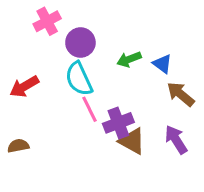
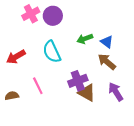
purple circle: (80, 43) -> (53, 16), moved
brown arrow: (181, 94) -> (107, 62), moved
pink line: (90, 109) -> (38, 86), moved

